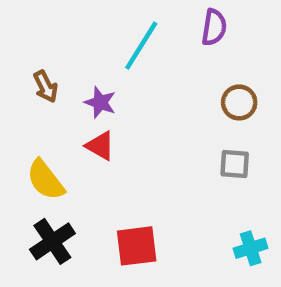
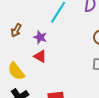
brown arrow: (46, 87) -> (16, 30), turned 56

